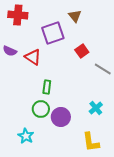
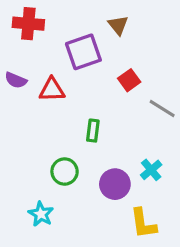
red triangle: (33, 57) -> (52, 90), turned -36
green rectangle: (47, 87) -> (93, 131), moved
purple circle: (61, 117) -> (115, 184), moved

